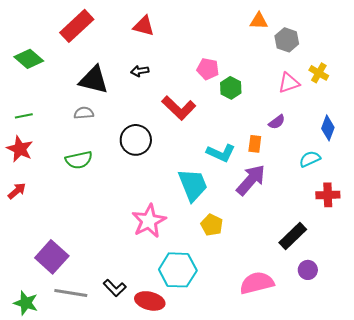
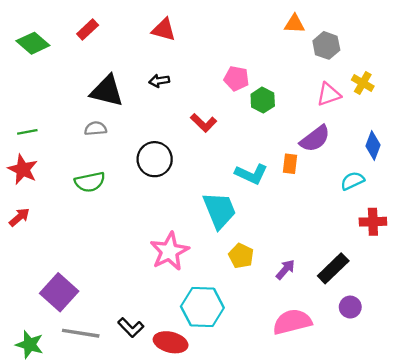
red rectangle: (77, 26) -> (88, 30), size x0.6
green diamond: (29, 59) -> (33, 43), moved
red L-shape: (179, 108) -> (204, 123), size x0.7
purple semicircle: (277, 122) -> (315, 139), size x1.6
purple arrow: (251, 180) -> (285, 269), moved, size x0.6

